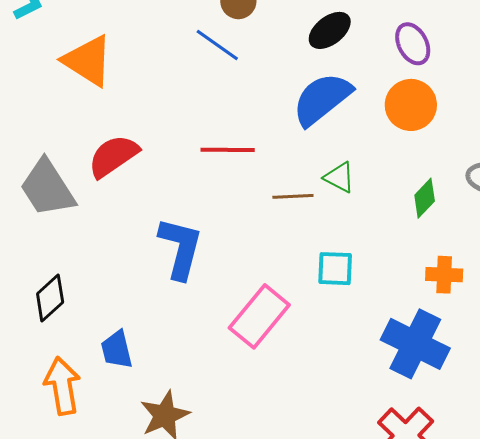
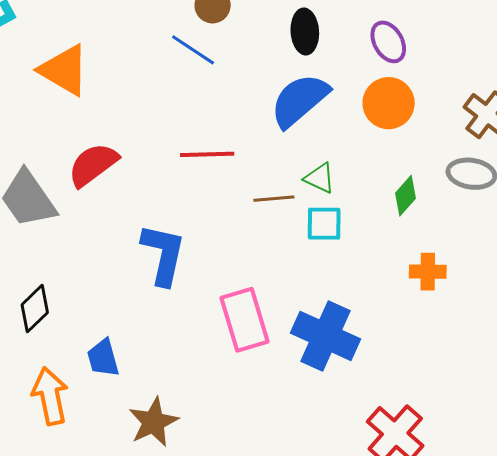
black ellipse: (330, 30) -> (305, 32), turned -54
cyan square: (335, 269) -> (324, 224), moved
pink rectangle: (259, 316) -> (245, 320), turned -54
blue cross: (415, 344) -> (326, 336), moved

